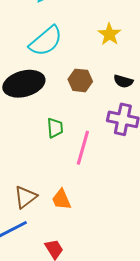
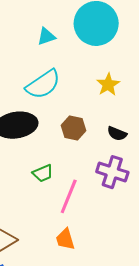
green trapezoid: (55, 128) -> (43, 173), turned 65
orange trapezoid: (61, 199) -> (65, 239), moved

